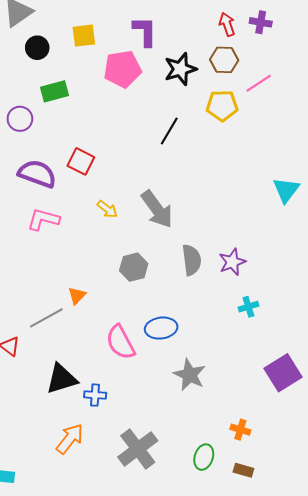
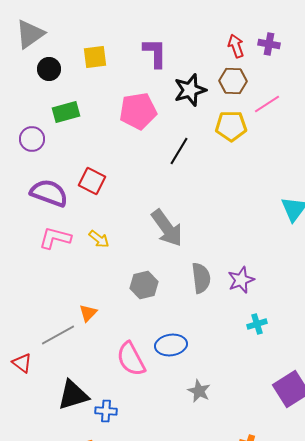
pink pentagon: (123, 69) -> (138, 111), moved
yellow arrow: (107, 209) -> (99, 239), moved
gray star: (190, 375) -> (199, 391), size x0.7

